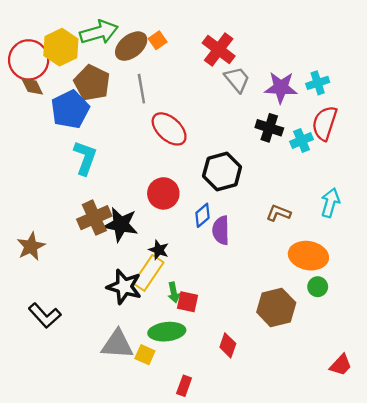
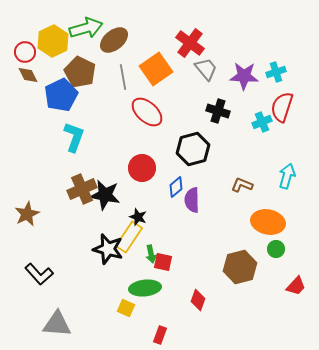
orange square: (158, 40) -> (156, 69), moved, size x2.0
red circle: (29, 60) -> (25, 52), size x0.6
black cross: (269, 128) -> (218, 111), moved
gray triangle: (117, 344) -> (57, 324), moved
red trapezoid: (341, 365) -> (296, 286), moved

